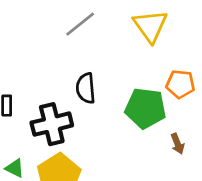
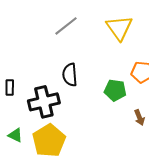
green pentagon: (145, 108) -> (115, 90), size x0.7

